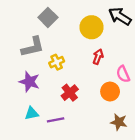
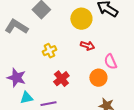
gray L-shape: (33, 47) -> (16, 27), moved, turned -135
red arrow: (98, 57) -> (87, 46), turned 88
purple star: (29, 82) -> (16, 78), moved

